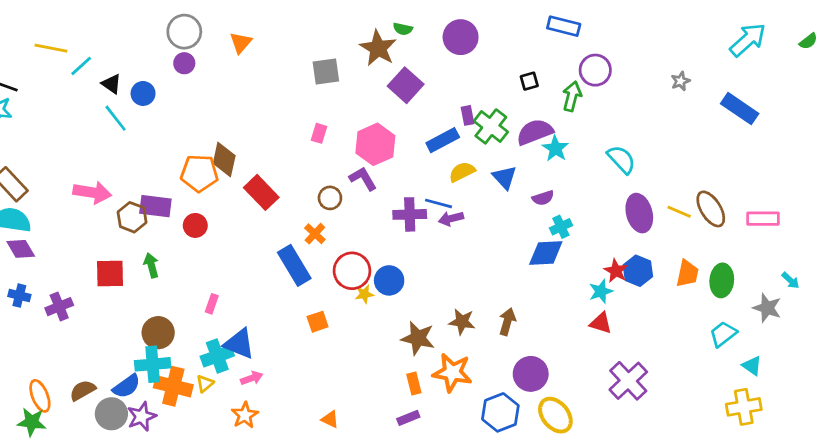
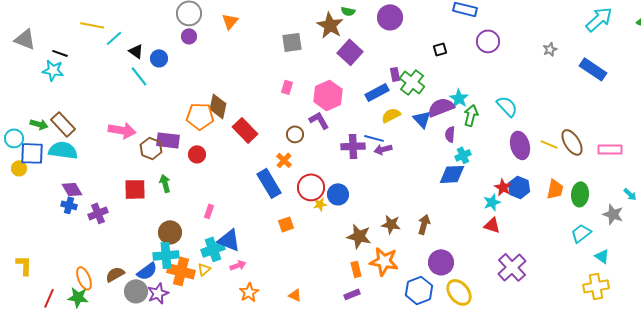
green arrow: (572, 96) -> (471, 115), moved
purple semicircle: (535, 132) -> (441, 107), moved
purple semicircle: (543, 198) -> (450, 134), turned 112
purple diamond: (21, 249) -> (72, 189), moved
orange star: (245, 415) -> (249, 292), moved

